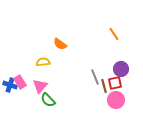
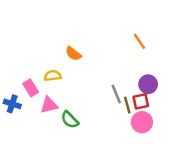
pink rectangle: (20, 82) -> (31, 88), moved
pink triangle: (40, 86) -> (49, 105), turned 35
green semicircle: (48, 100) -> (70, 120), moved

